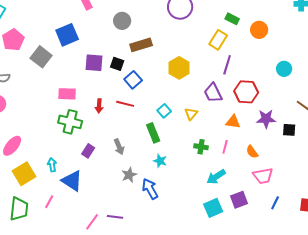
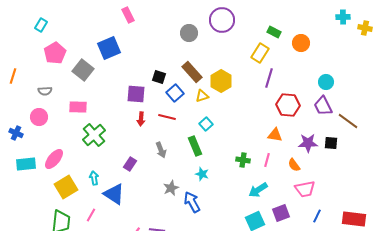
gray circle: (122, 21) -> (189, 33), moved
brown rectangle: (141, 45) -> (192, 72), moved, turned 65
purple square: (94, 63) -> (136, 94), moved
purple trapezoid: (213, 93) -> (323, 106), moved
pink rectangle: (67, 94) -> (78, 107), moved
yellow triangle: (191, 114) -> (202, 96), moved, turned 32
purple star: (266, 119) -> (308, 143), moved
green cross: (70, 122) -> (94, 135), moved, turned 35
gray arrow: (119, 147) -> (161, 150), moved

